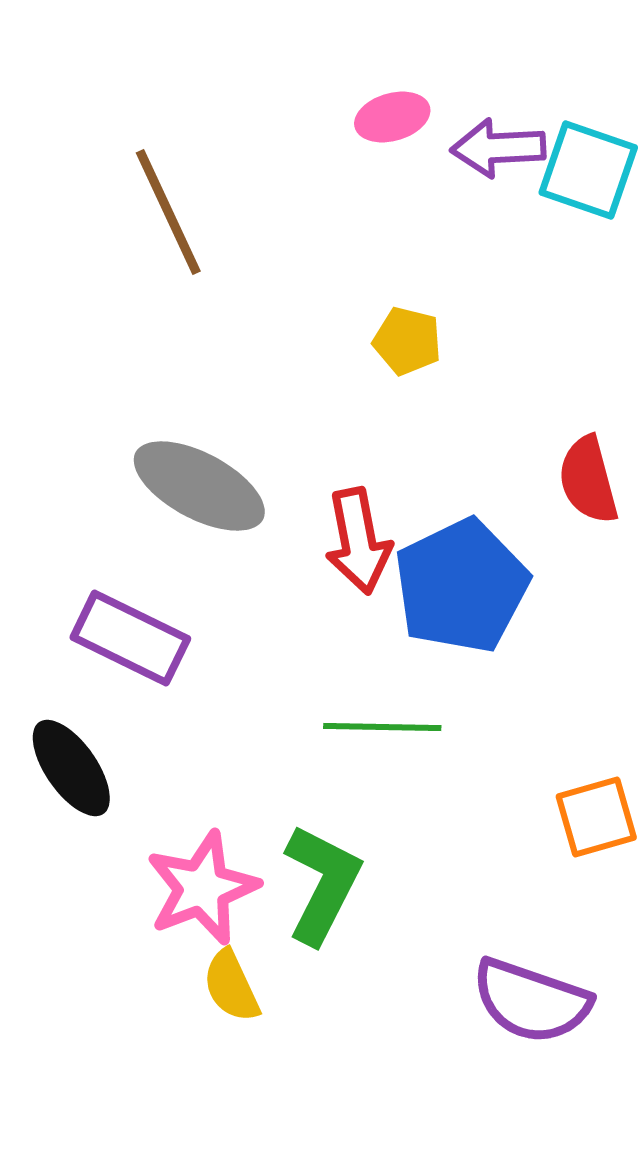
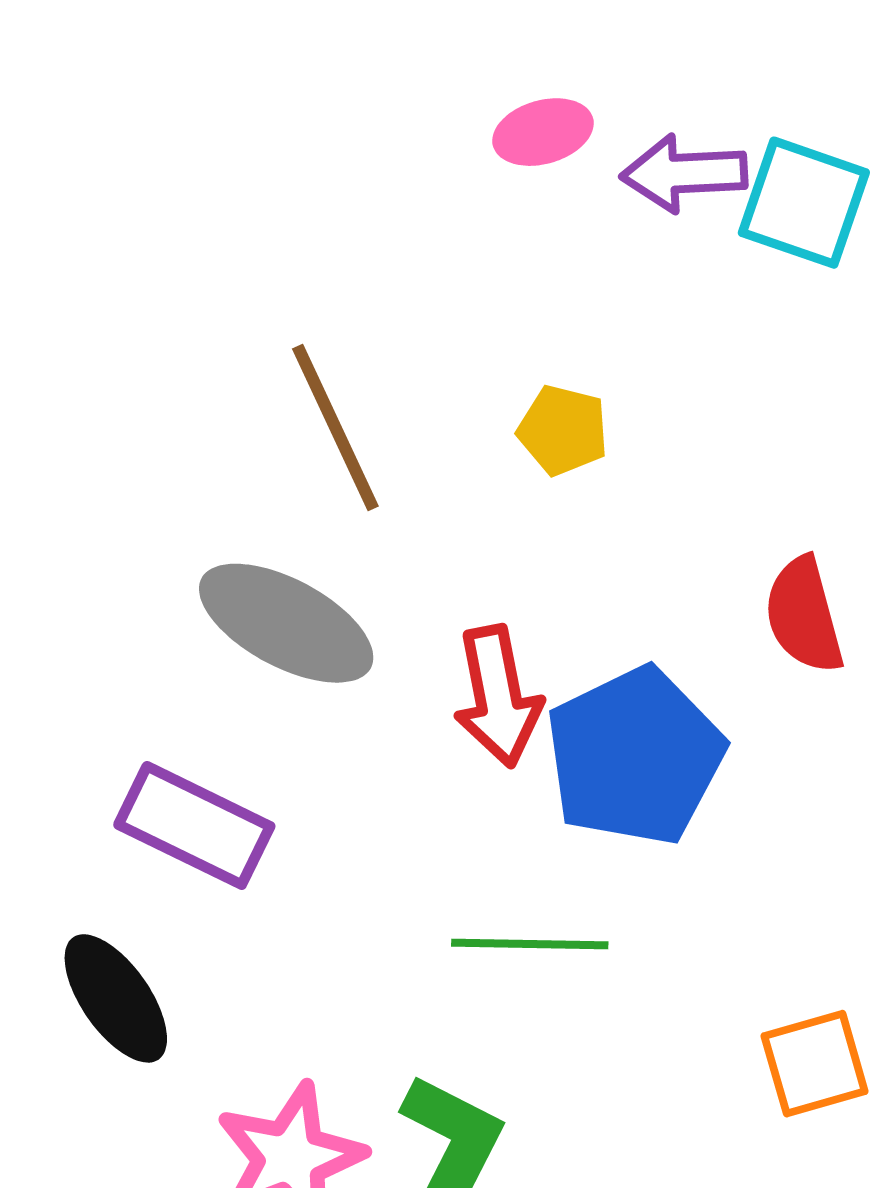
brown line: (168, 212) -> (335, 428), moved

